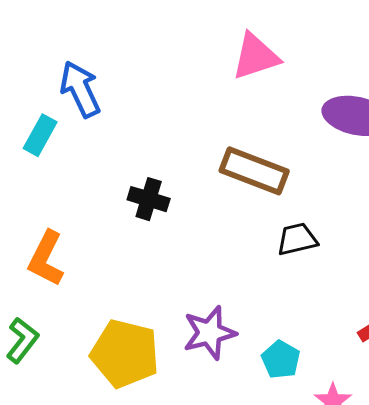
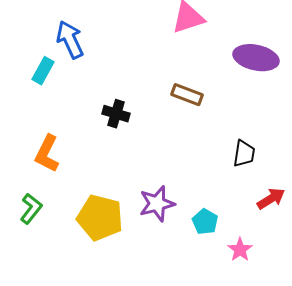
brown rectangle: (254, 171) -> (187, 95), size x0.7
black trapezoid: (297, 239) -> (244, 154), moved, turned 112

